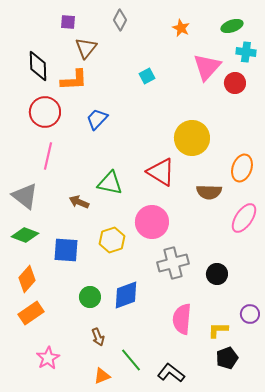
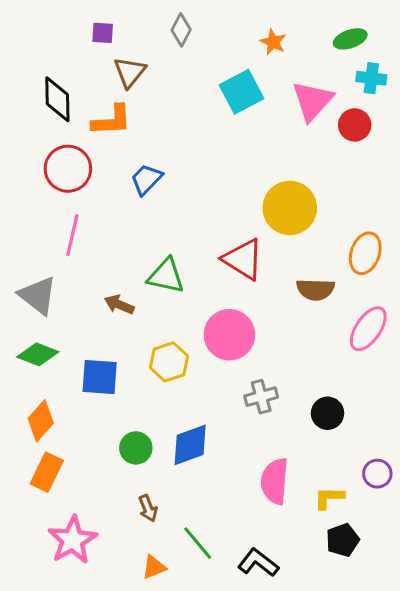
cyan square: (147, 76) -> (241, 92), moved, size x1.8
gray cross: (173, 263) -> (261, 397), size x0.7
orange rectangle: (31, 313) -> (47, 472), turned -30
pink star: (48, 358) -> (72, 540), size x1.4

